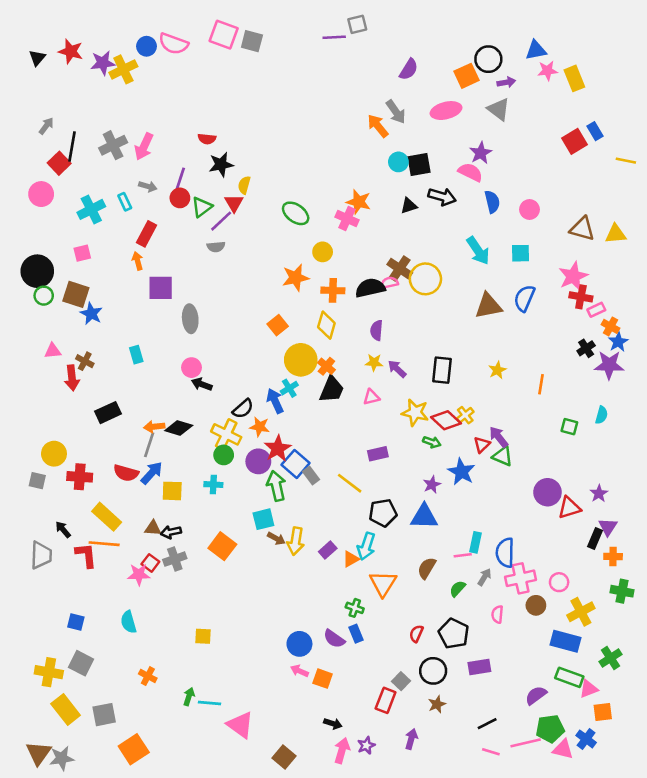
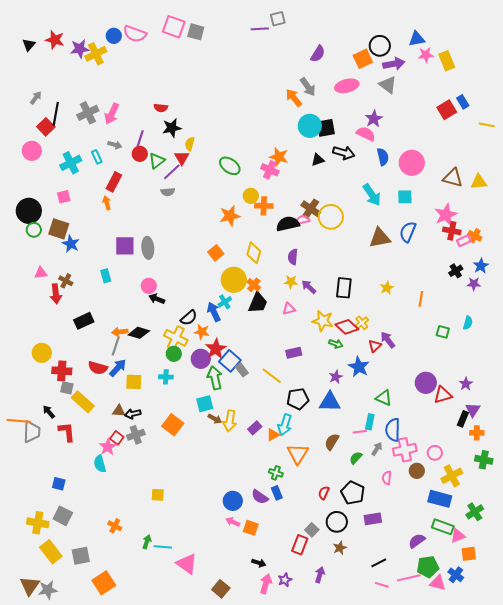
purple arrow: (506, 82) -> (394, 64), size x1.5
cyan circle: (398, 162) -> (310, 126), size x1.5
pink circle: (530, 209) -> (412, 163), size x1.6
purple square: (161, 288) -> (125, 246), moved
orange cross: (333, 290) -> (264, 206), moved
orange cross: (610, 326) -> (475, 236), moved
purple star: (609, 365) -> (474, 284), size x0.6
green triangle: (503, 456) -> (384, 398), moved
gray square: (37, 481) -> (67, 388), moved
orange line: (104, 544) -> (19, 421), moved
pink star: (139, 574) -> (108, 447), turned -30
cyan semicircle: (129, 622) -> (100, 464), moved

